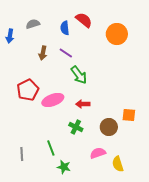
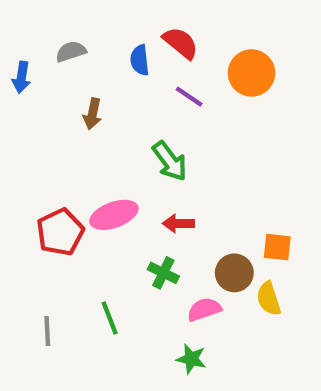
purple line: (66, 53) -> (189, 97), moved
red pentagon: (28, 90) -> (60, 232), moved
pink semicircle: (98, 153) -> (204, 309), moved
yellow semicircle: (118, 164) -> (269, 299), moved
green star: (64, 167) -> (191, 359), moved

